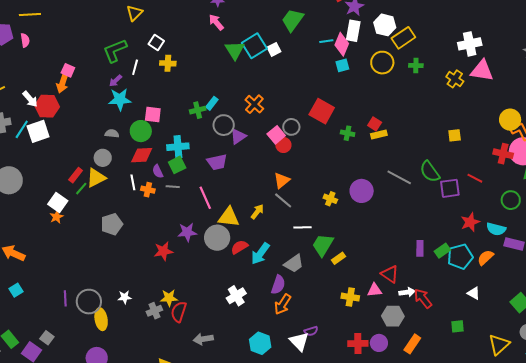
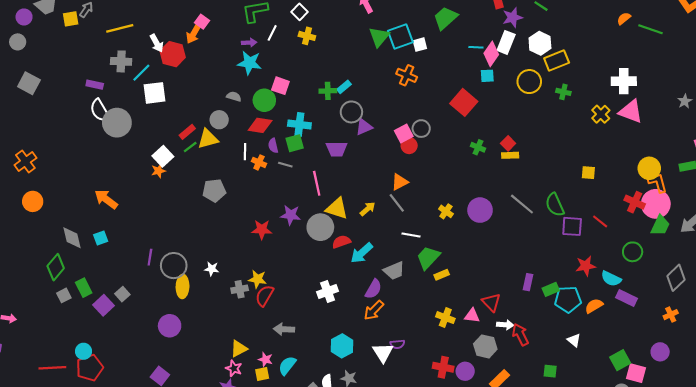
purple arrow: (116, 81) -> (249, 43), turned -152
orange cross: (254, 104) -> (407, 75), moved, turned -30
red square: (322, 111) -> (464, 102), moved
white square: (38, 131) -> (155, 93), moved

